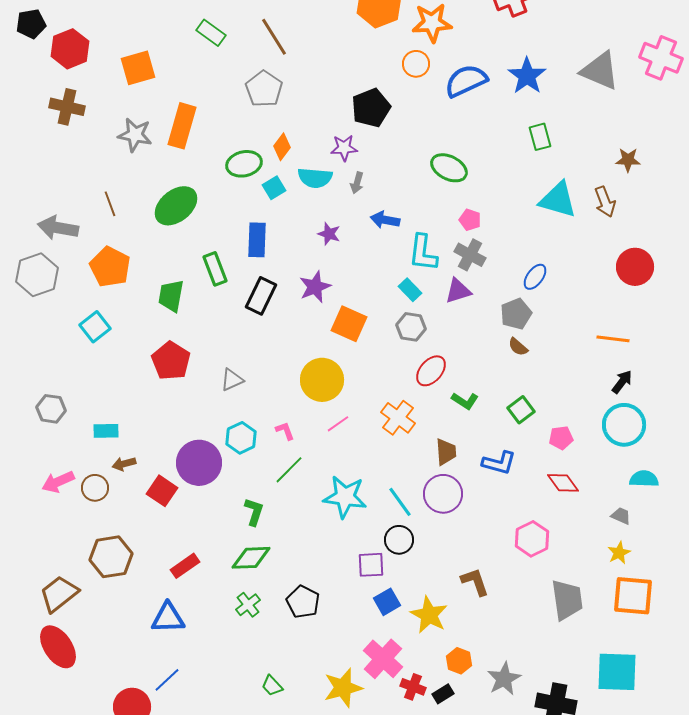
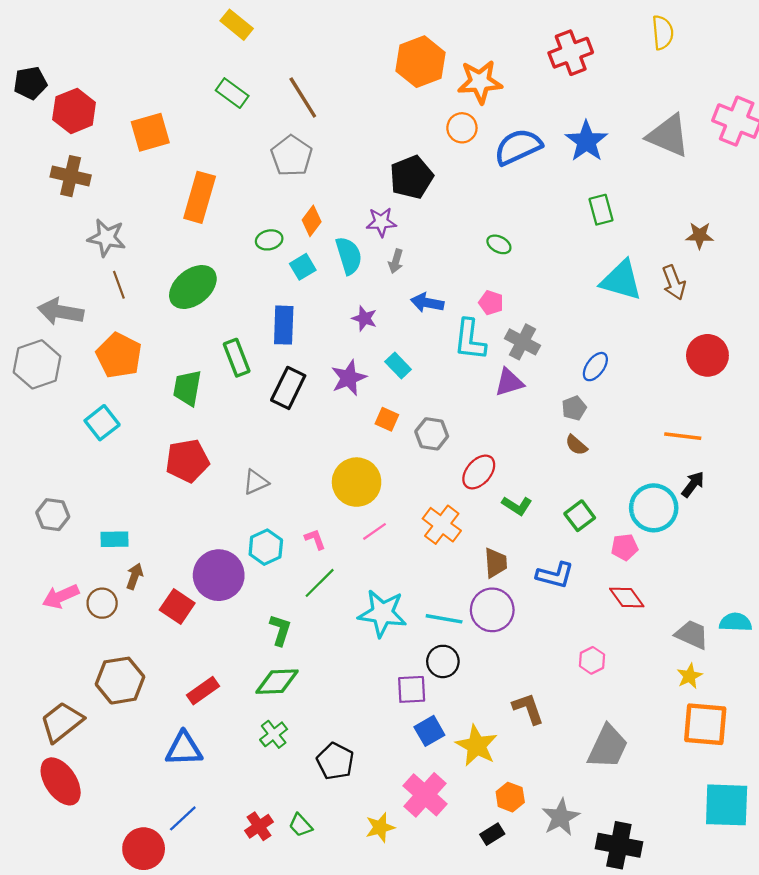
gray star: (135, 135) -> (107, 238), moved
green ellipse: (244, 164) -> (269, 240), size x0.7
green ellipse: (449, 168) -> (499, 244), size x0.6
cyan semicircle: (315, 178) -> (349, 256), turned -112
pink pentagon: (470, 220) -> (491, 303), moved
cyan rectangle: (410, 290) -> (398, 365), moved
gray pentagon: (516, 314) -> (574, 408), size x0.7
orange square: (349, 324) -> (387, 419), size x0.6
gray hexagon: (411, 327) -> (432, 434), moved
red pentagon: (171, 361) -> (187, 461), turned 30
cyan circle: (624, 425) -> (654, 508), moved
brown arrow: (124, 464) -> (135, 576), turned 125
cyan semicircle: (644, 479) -> (736, 622), moved
cyan line: (400, 502) -> (444, 619), turned -44
gray trapezoid: (621, 516) -> (692, 635), size x1.5
pink hexagon: (532, 539) -> (592, 660), size x0.7
gray trapezoid: (567, 600) -> (608, 747), moved, turned 33
black pentagon: (303, 602) -> (335, 761), moved
cyan square: (617, 672) -> (727, 805), moved
red cross: (413, 687) -> (259, 826), moved, turned 35
yellow star: (343, 688) -> (380, 827), size x0.7

